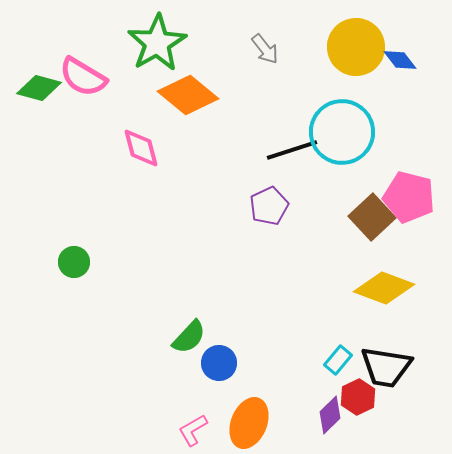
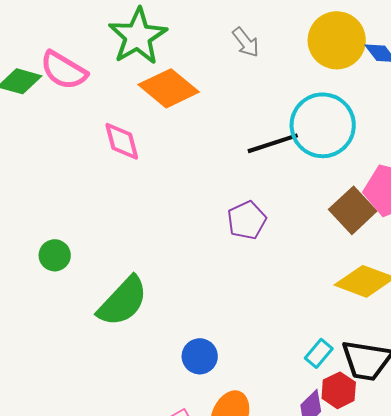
purple pentagon: (269, 206) -> (247, 220), moved
green semicircle: (189, 337) -> (123, 301), moved, size x1.5

